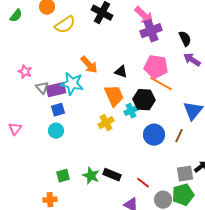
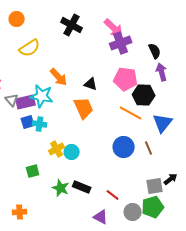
yellow semicircle: (65, 25) -> (30, 48), moved
purple arrow: (192, 60) -> (162, 72), turned 42
orange line: (161, 84) -> (131, 113), moved
black hexagon: (144, 100) -> (144, 95), moved
cyan cross: (131, 111) -> (40, 124), moved, turned 32
yellow cross: (106, 123) -> (57, 149), moved
cyan circle: (56, 131) -> (72, 152), moved
brown line: (179, 136) -> (149, 148), turned -48
green square: (63, 176) -> (33, 171), moved

